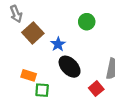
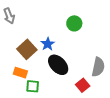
brown square: (33, 33) -> (27, 49), moved

